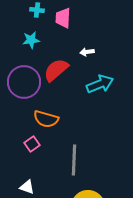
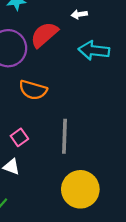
cyan arrow: (100, 84) -> (94, 50), turned -152
pink square: (32, 144) -> (19, 137), moved

